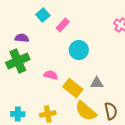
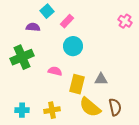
purple semicircle: (22, 38) -> (33, 27), moved
cyan circle: (79, 50) -> (73, 46), moved
yellow rectangle: (73, 88) -> (77, 84), turned 66

